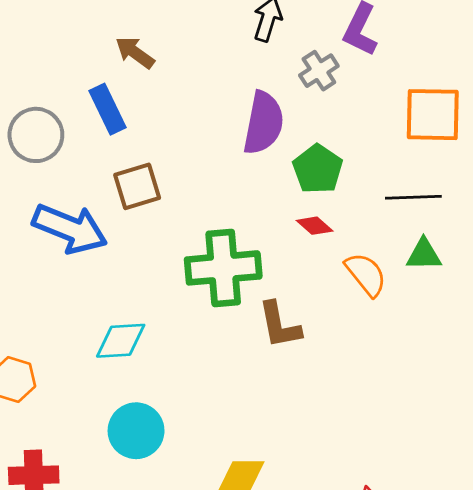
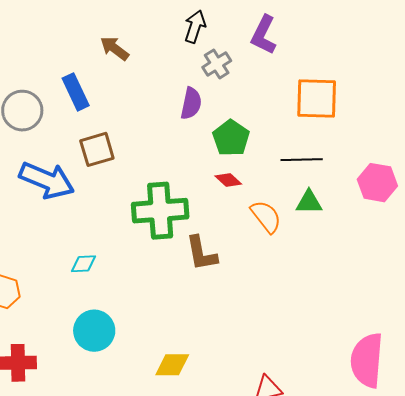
brown arrow: (135, 53) -> (114, 48), moved
gray cross: (319, 71) -> (217, 64), moved
purple semicircle: (263, 123) -> (191, 103), size x0.7
cyan diamond: (121, 341) -> (84, 264), size x0.7

